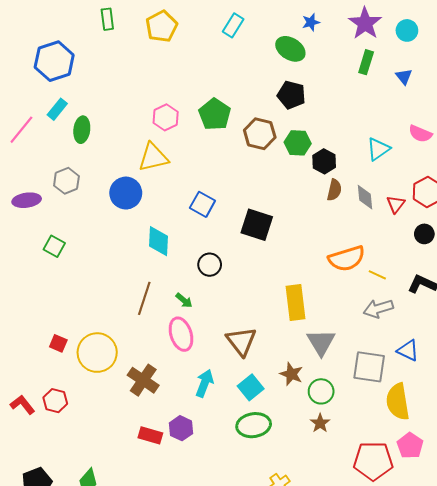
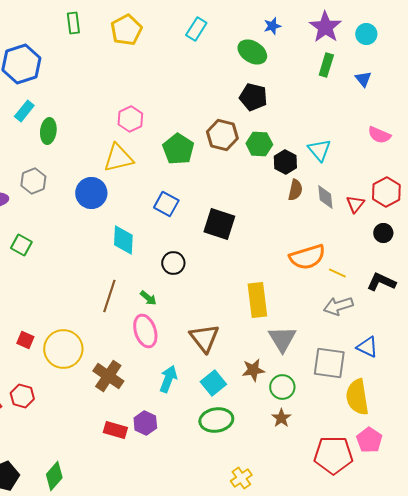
green pentagon: (215, 114) -> (178, 149), moved
cyan triangle: (378, 149) -> (319, 150), moved, turned -35
brown star: (291, 374) -> (253, 370), turned -30

